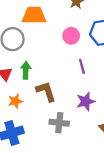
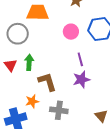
orange star: (15, 101) -> (32, 101), moved
purple star: (86, 101) -> (81, 80), moved

